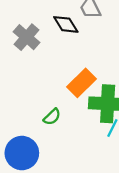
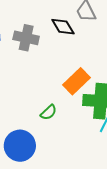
gray cross: (27, 37) -> (26, 38), turned -30

